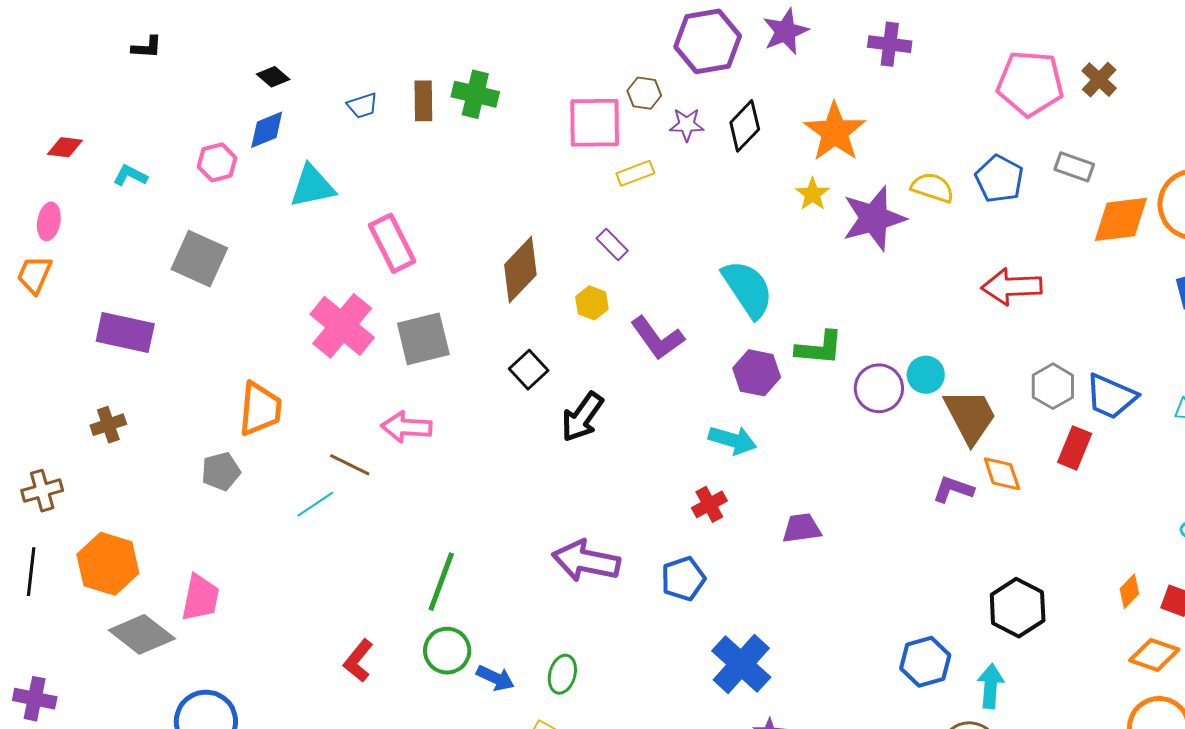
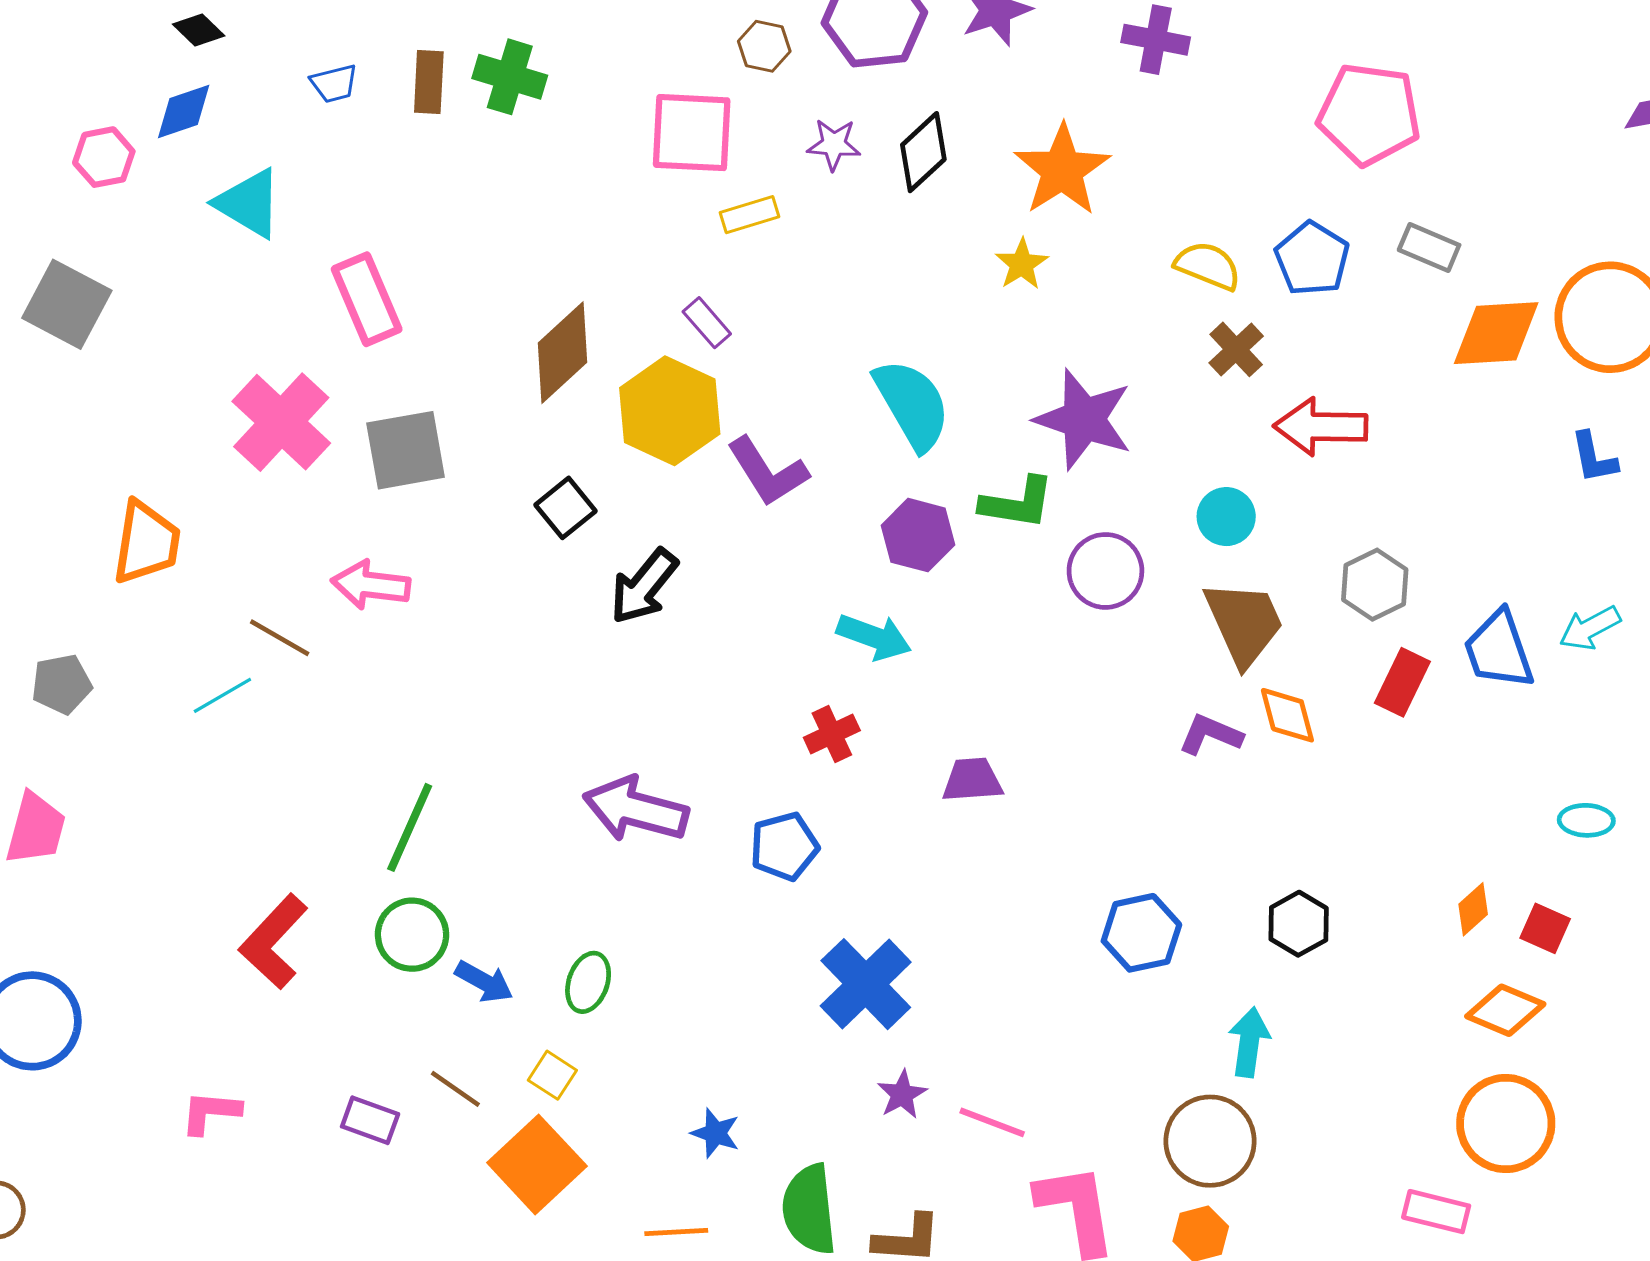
brown cross: (1099, 80) -> (1236, 349), moved
brown hexagon: (644, 93) -> (764, 46), moved
cyan triangle: (312, 186) -> (249, 203), turned 39
purple star: (874, 218) -> (1084, 419), moved, turned 30
yellow hexagon: (592, 303) -> (670, 411), size x2.0
cyan circle: (926, 375) -> (1226, 517), moved
blue trapezoid: (1111, 396) -> (1499, 650), moved, turned 44
gray pentagon: (221, 471) -> (62, 684), moved
black hexagon: (1018, 608) -> (1299, 924), size x0.7
red L-shape: (358, 661) -> (274, 942), size x1.4
blue hexagon: (925, 662) -> (1141, 933), moved

